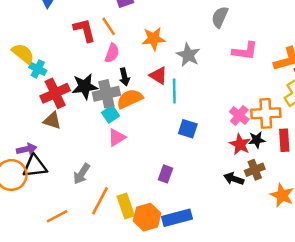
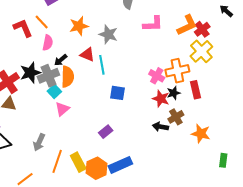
black arrow: (124, 77) -> (61, 60), turned 72
orange semicircle: (130, 99) -> (68, 77), turned 125
purple rectangle: (165, 174) -> (106, 132), turned 40

